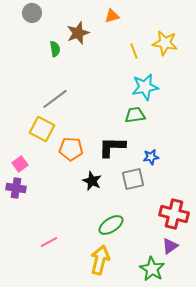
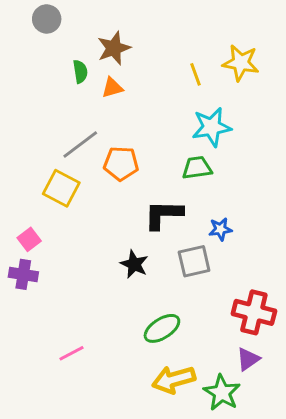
orange triangle: (112, 16) -> (112, 88), moved
orange pentagon: (71, 149) -> (121, 163), moved
yellow arrow: (100, 260) -> (174, 379), moved, turned -120

